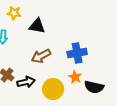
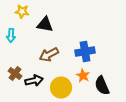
black semicircle: (94, 87) -> (102, 86), turned 54

